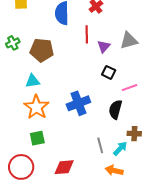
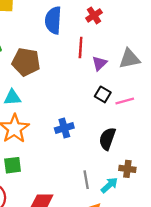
pink line: (130, 88) -> (125, 101), moved
blue cross: (78, 103) -> (64, 128), size x0.7

